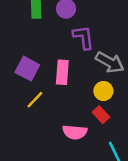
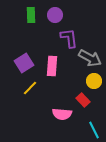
purple square: (27, 69) -> (24, 63), turned 30
yellow circle: (103, 91) -> (94, 81), moved

